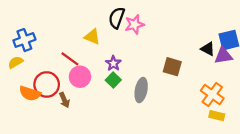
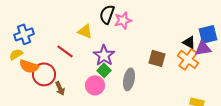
purple star: (113, 63) -> (104, 55), size x1.5
pink circle: (80, 77) -> (95, 85), moved
orange semicircle: (30, 93) -> (29, 66), moved
orange cross: (212, 94) -> (188, 59), moved

